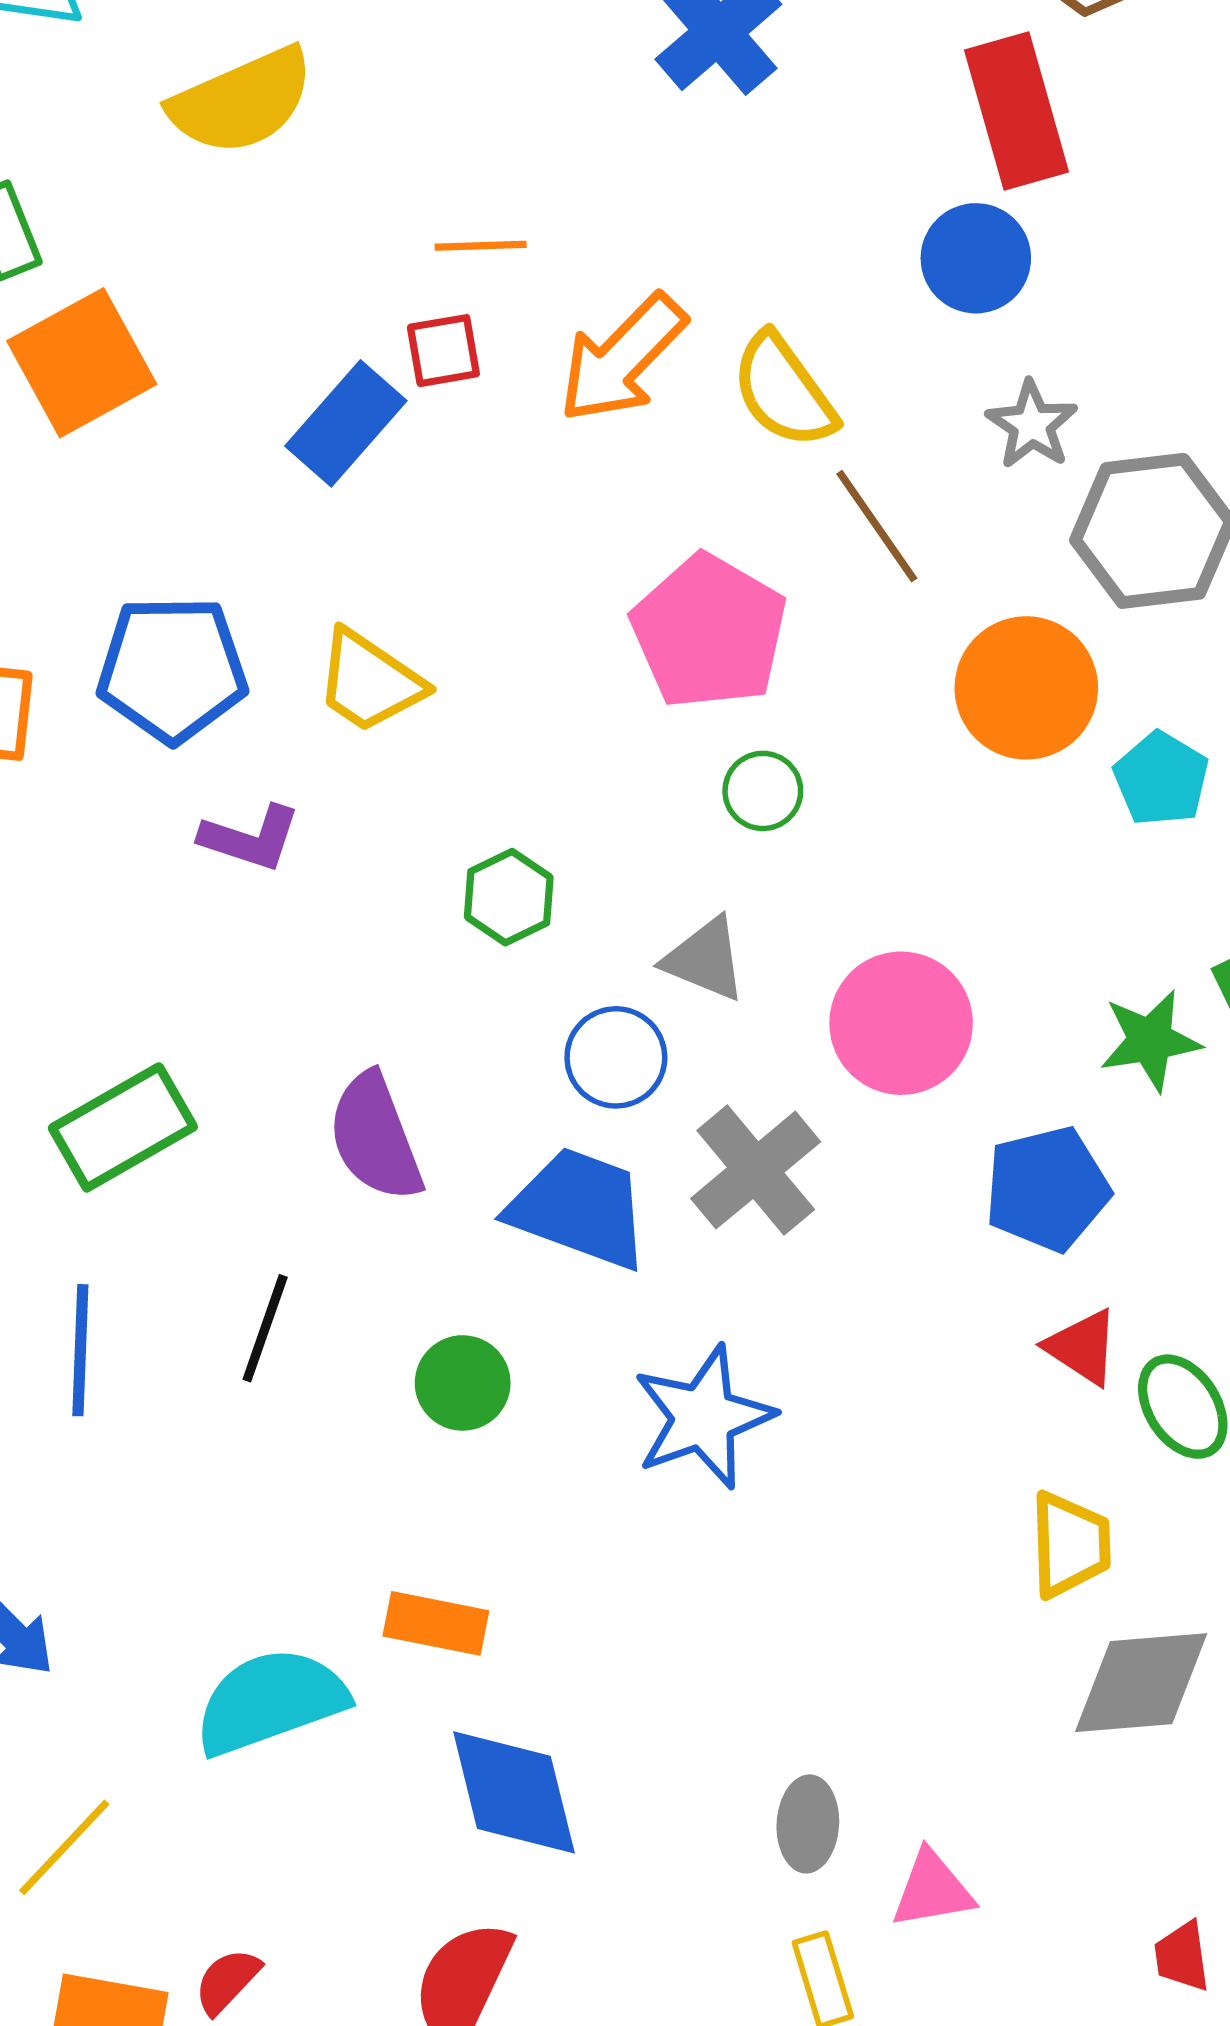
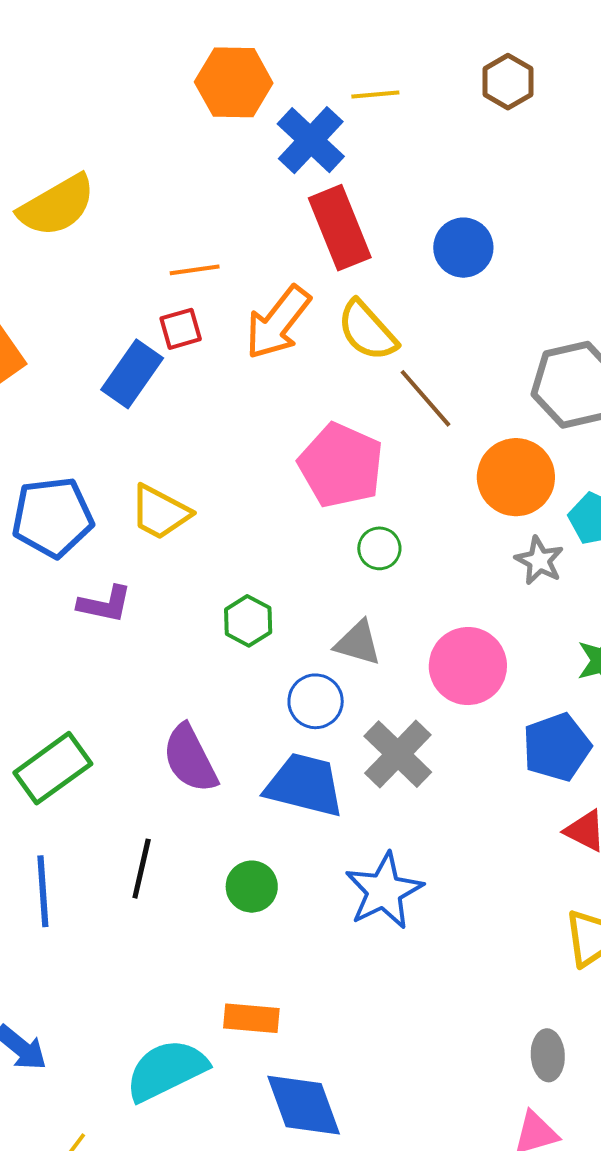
red rectangle: (1016, 111) -> (340, 228), moved
gray star: (1032, 425) -> (539, 561), moved
gray ellipse: (808, 1824) -> (548, 1055), moved

